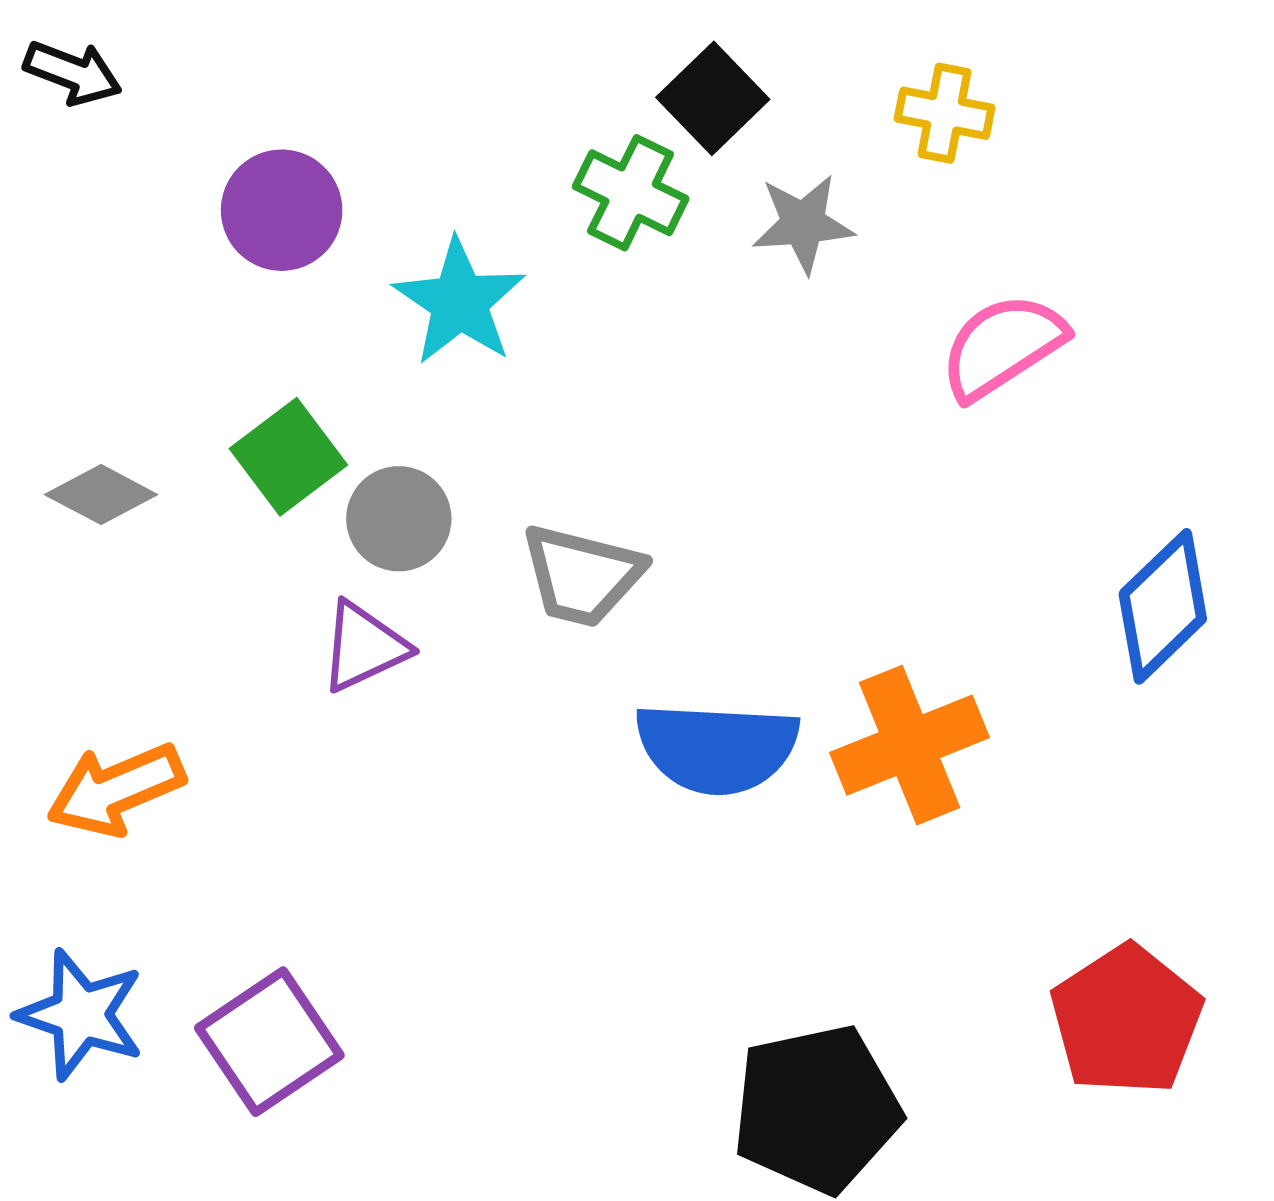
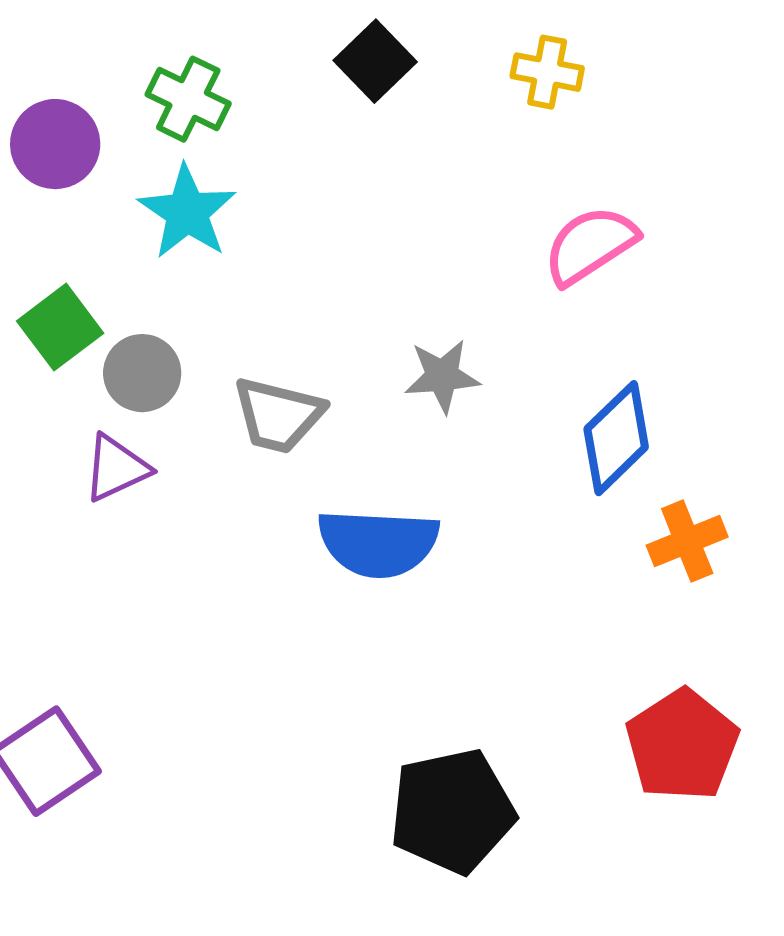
green cross: (631, 193) -> (188, 99), moved
gray star: (803, 224) -> (442, 376), moved
blue diamond: (1163, 606) -> (616, 438), moved
orange cross: (909, 745) -> (687, 541), moved, size x0.7

